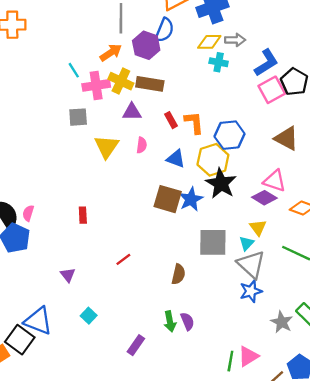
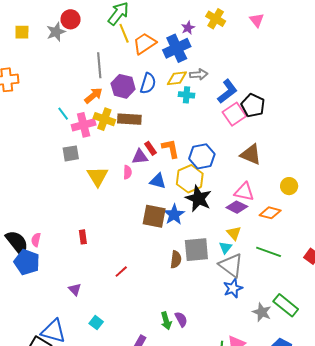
blue semicircle: (165, 30) -> (148, 83), moved
purple triangle: (132, 112) -> (140, 157), moved
brown semicircle: (178, 274) -> (176, 259), moved

